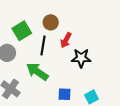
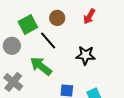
red arrow: (66, 40) -> (89, 16), moved
black line: (43, 45) -> (48, 41), turned -54

